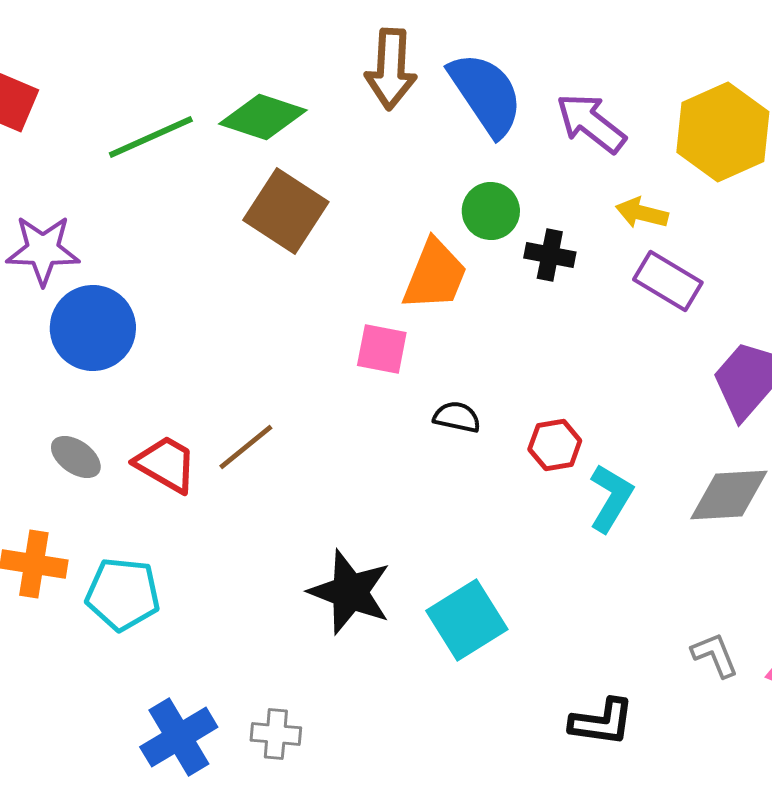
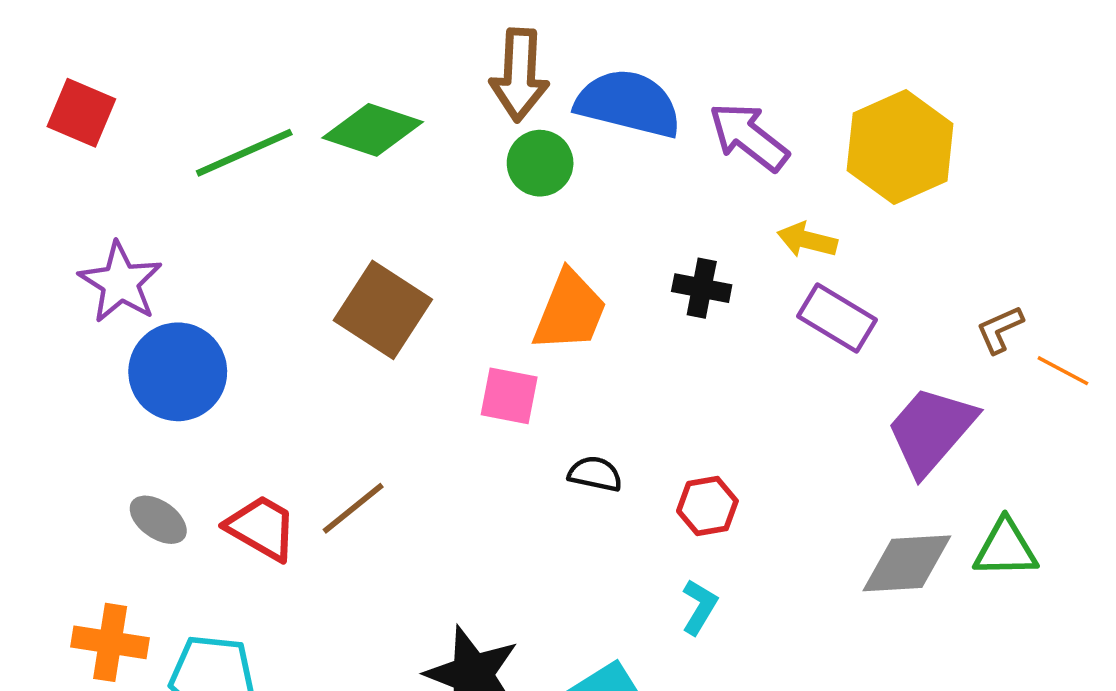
blue semicircle: (486, 94) -> (628, 104), turned -42
brown square: (286, 211) -> (383, 310), moved
green circle: (491, 211) -> (540, 163), moved
purple star: (43, 250) -> (120, 282), turned 30
cyan L-shape: (611, 498) -> (699, 607), moved, size x0.7

